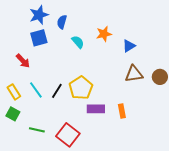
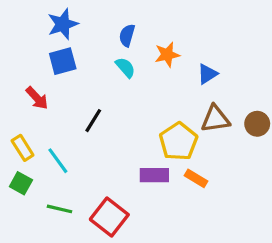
blue semicircle: (62, 22) -> (127, 35), moved
yellow pentagon: (81, 88) -> (178, 141), moved
cyan line: (36, 90) -> (58, 161), moved
black line: (57, 91) -> (93, 121), moved
orange rectangle: (122, 111) -> (196, 178), turned -48

